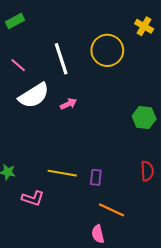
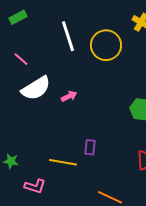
white line: (61, 59) -> (68, 36), moved
purple rectangle: (96, 177) -> (90, 147), moved

